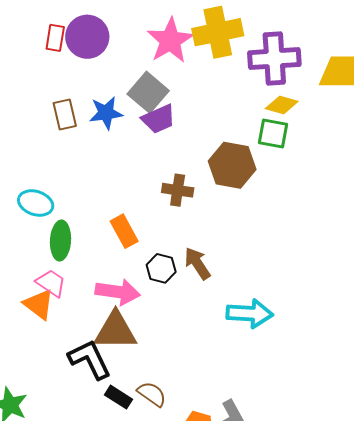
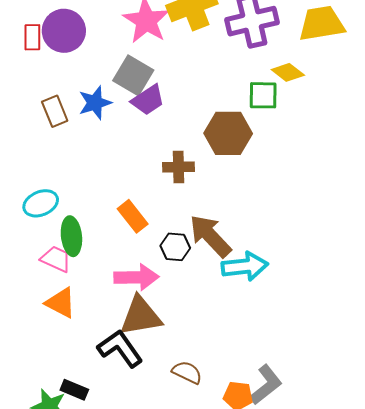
yellow diamond: (282, 105) -> (288, 72), moved, turned 32
cyan ellipse: (36, 203) -> (41, 203), turned -32
brown arrow: (197, 263) -> (210, 236), size x1.4
pink trapezoid: (51, 283) -> (56, 259), moved
cyan arrow: (250, 314) -> (245, 266), moved
black rectangle: (119, 397) -> (74, 390), moved

